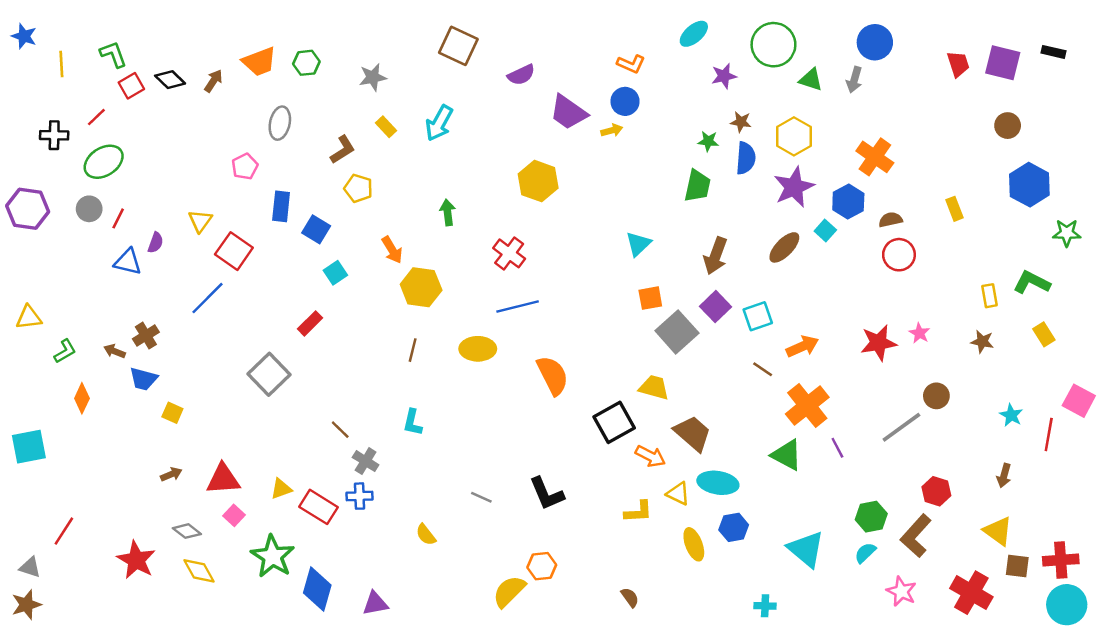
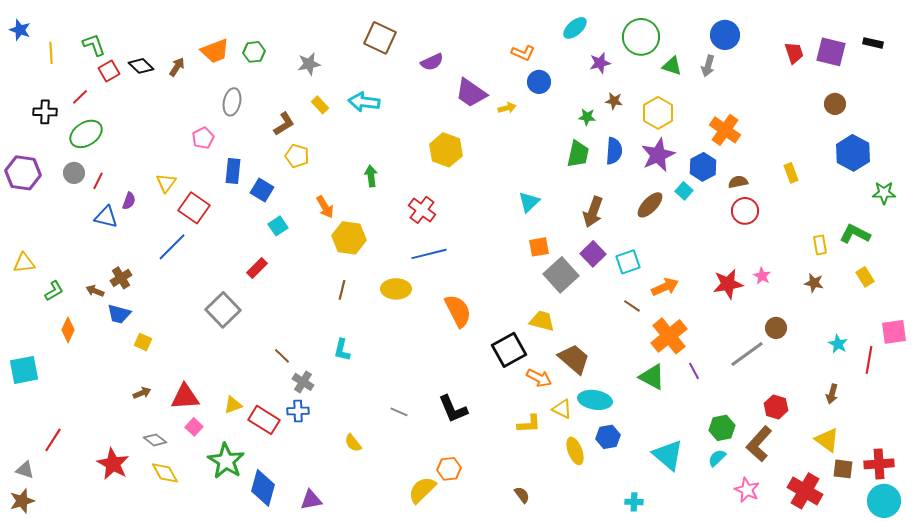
blue circle: (625, 101) -> (539, 82), moved
cyan arrow: (439, 123) -> (364, 102), turned 68
blue semicircle: (746, 158) -> (614, 151), moved
pink square: (1079, 401) -> (894, 332), turned -36

